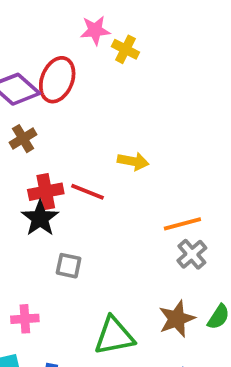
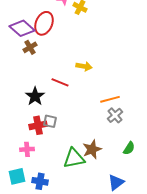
brown cross: (23, 139) -> (30, 47), moved
red cross: (46, 192) -> (38, 125), moved
brown star: (177, 319) -> (92, 149), moved

